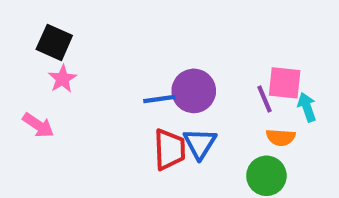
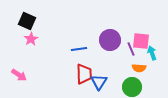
purple circle: (194, 91) -> (110, 40), moved
pink arrow: (38, 125) -> (19, 75), moved
blue triangle: (200, 143) -> (99, 82), moved

